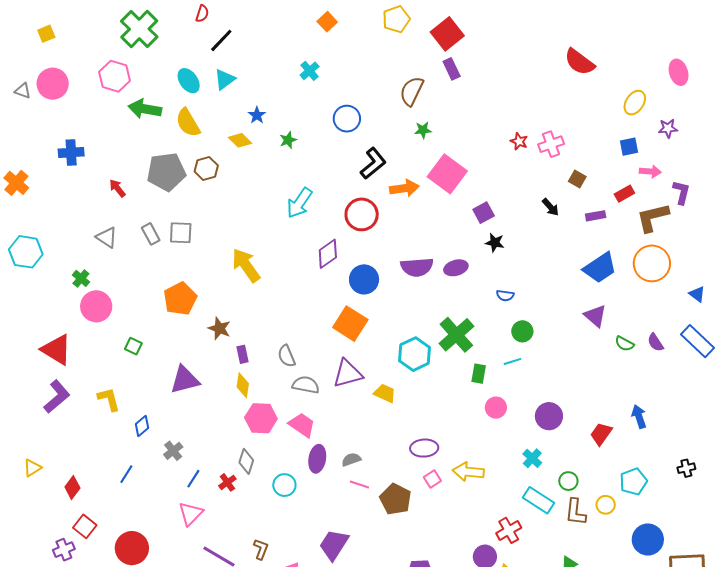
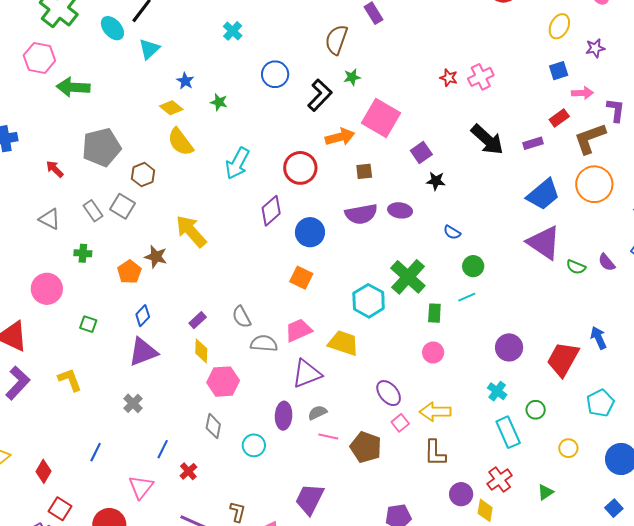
cyan ellipse: (189, 81) -> (112, 28), moved
yellow semicircle: (188, 123) -> (180, 142), moved
green star: (288, 140) -> (219, 102), turned -30
black L-shape: (373, 163) -> (320, 95), moved
brown hexagon: (206, 169) -> (143, 175), moved
brown square: (577, 179) -> (364, 171), moved, turned -30
black arrow: (551, 207) -> (487, 140), size x1.8
gray square: (181, 233) -> (123, 206), turned 35
purple ellipse: (456, 268) -> (400, 210), turned 30
green cross: (81, 278) -> (83, 253), moved, turned -30
blue semicircle: (505, 295) -> (452, 232), turned 30
orange pentagon: (180, 299) -> (129, 272), size x0.7
purple triangle: (595, 316) -> (544, 243), size x1.5
orange square: (350, 324) -> (301, 278), size x0.7
brown star: (219, 328) -> (156, 257), moved
purple rectangle: (243, 354) -> (198, 320), turned 66
purple triangle: (348, 374) -> (307, 374), moved
yellow trapezoid: (385, 393) -> (343, 343), size x1.4
pink circle: (496, 408) -> (433, 352), moved
pink trapezoid: (302, 425) -> (299, 330), moved, turned -52
blue diamond: (142, 426) -> (143, 316), moved
red trapezoid: (601, 434) -> (563, 359), size x1.5
purple ellipse: (424, 448) -> (389, 393), turned 60
gray cross: (173, 451) -> (133, 403), moved
red cross: (227, 482) -> (188, 471), moved
cyan rectangle: (539, 500) -> (508, 432), turned 40
yellow circle: (606, 505) -> (568, 448), moved
brown L-shape: (576, 512) -> (435, 453), moved
pink triangle: (191, 514) -> (141, 487), moved
red cross: (509, 530) -> (500, 480), moved

